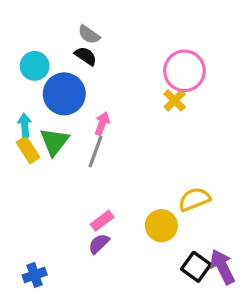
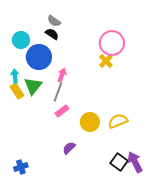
pink rectangle: (102, 221) -> (62, 111), moved
yellow circle: (161, 226) -> (90, 122), moved
purple semicircle: (99, 244) -> (69, 148), moved

